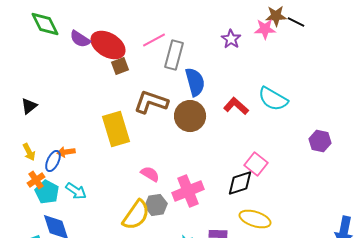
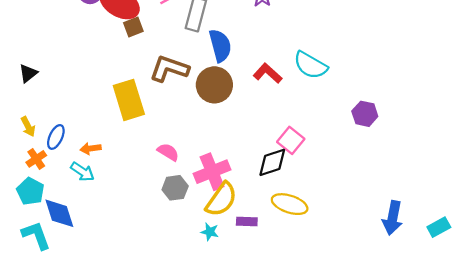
orange arrow: (66, 152) -> (91, 149), moved
cyan pentagon: (47, 192) -> (30, 191), moved
yellow semicircle: (136, 215) -> (221, 199), moved

